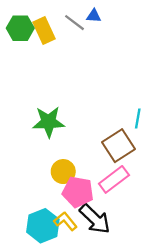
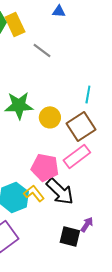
gray line: (74, 23) -> (42, 50), moved
cyan line: (138, 119) -> (88, 94), moved
yellow circle: (63, 172) -> (50, 117), moved

